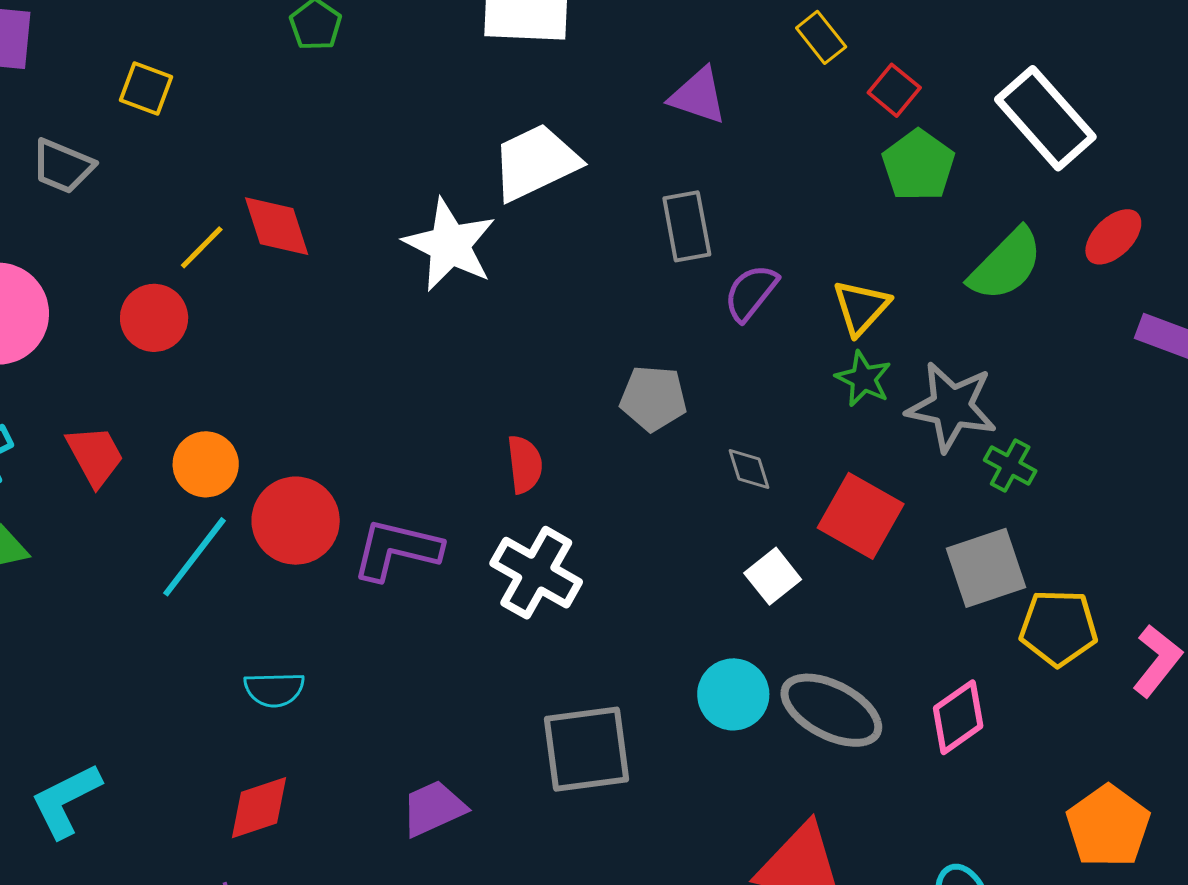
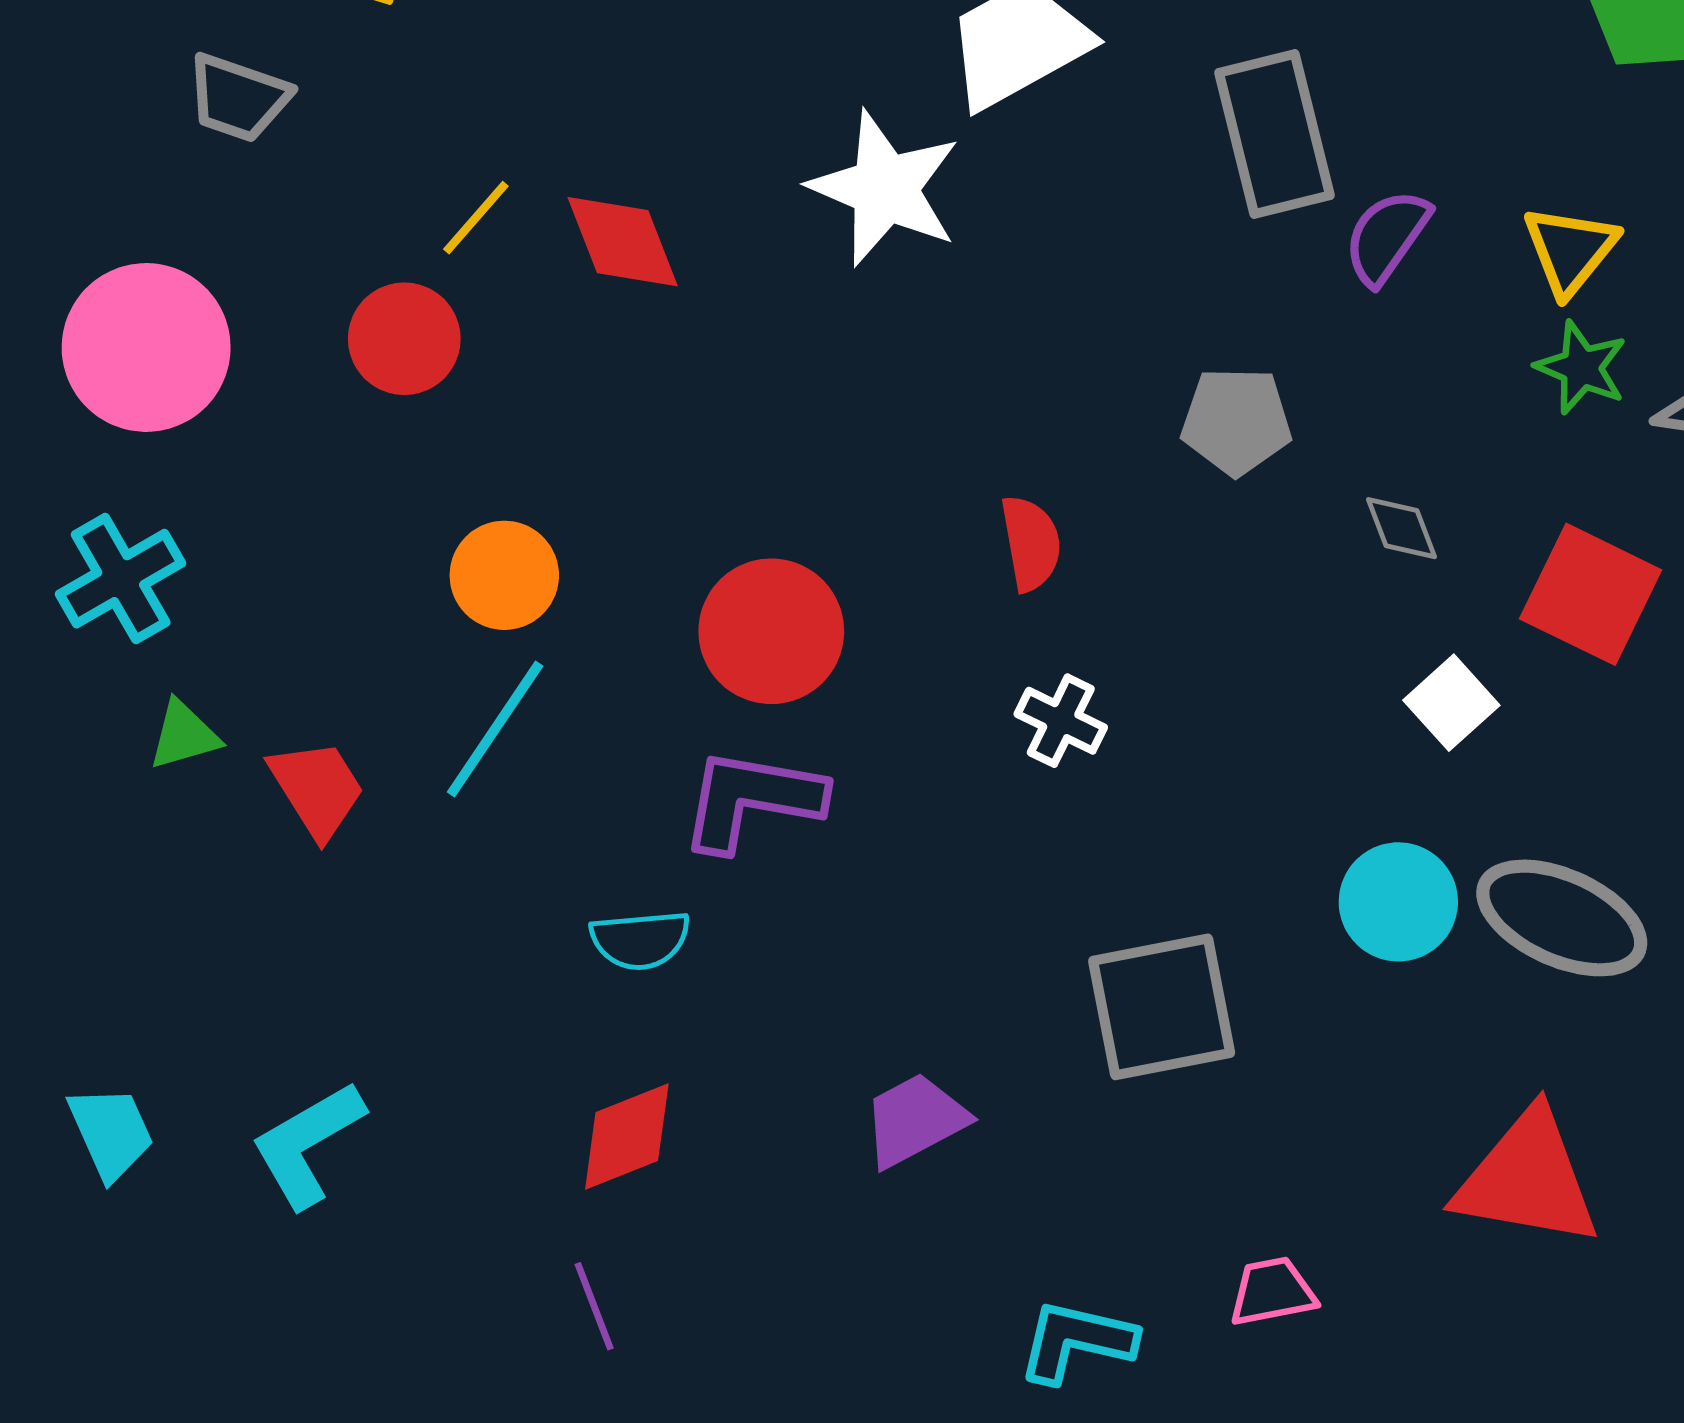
red diamond: (277, 226) -> (623, 242), moved
gray rectangle: (687, 226) -> (1274, 134), size x1.4
red trapezoid: (95, 456) -> (317, 789), moved
red circle: (296, 521) -> (771, 631), moved
purple L-shape: (397, 550) -> (752, 800), moved
white cross: (536, 573) -> (1061, 721), size x0.6

